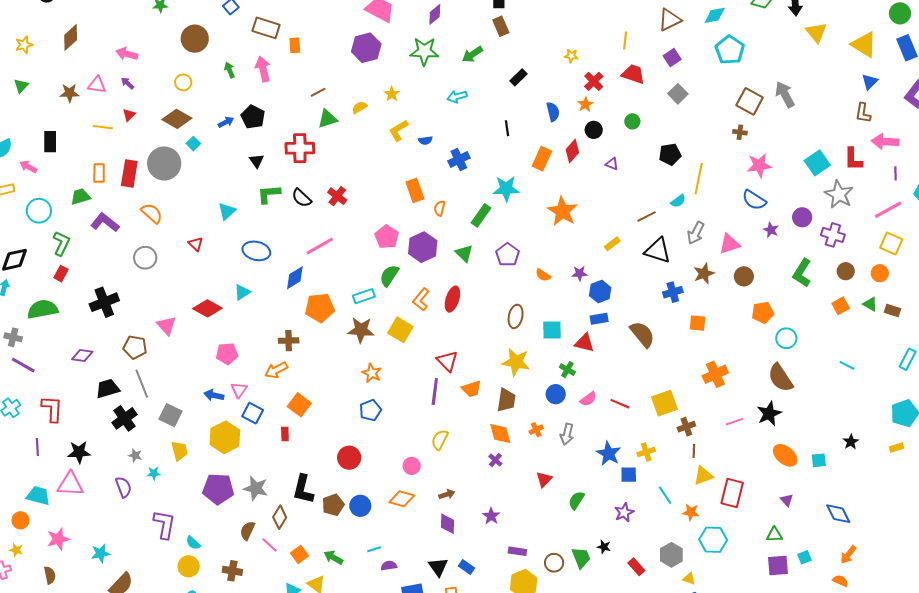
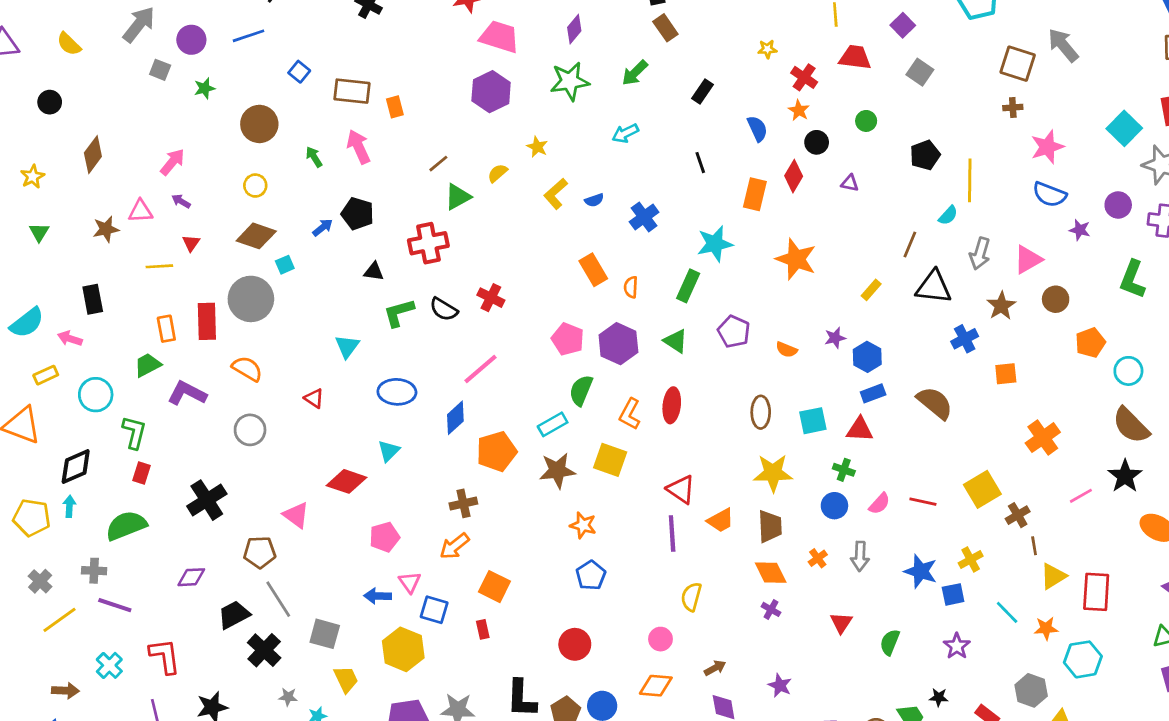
pink arrow: (127, 54) -> (172, 162), turned 125
cyan square: (193, 144) -> (285, 265), turned 32
black triangle: (257, 161) -> (374, 272), turned -35
brown line: (647, 217) -> (910, 244), turned -30

